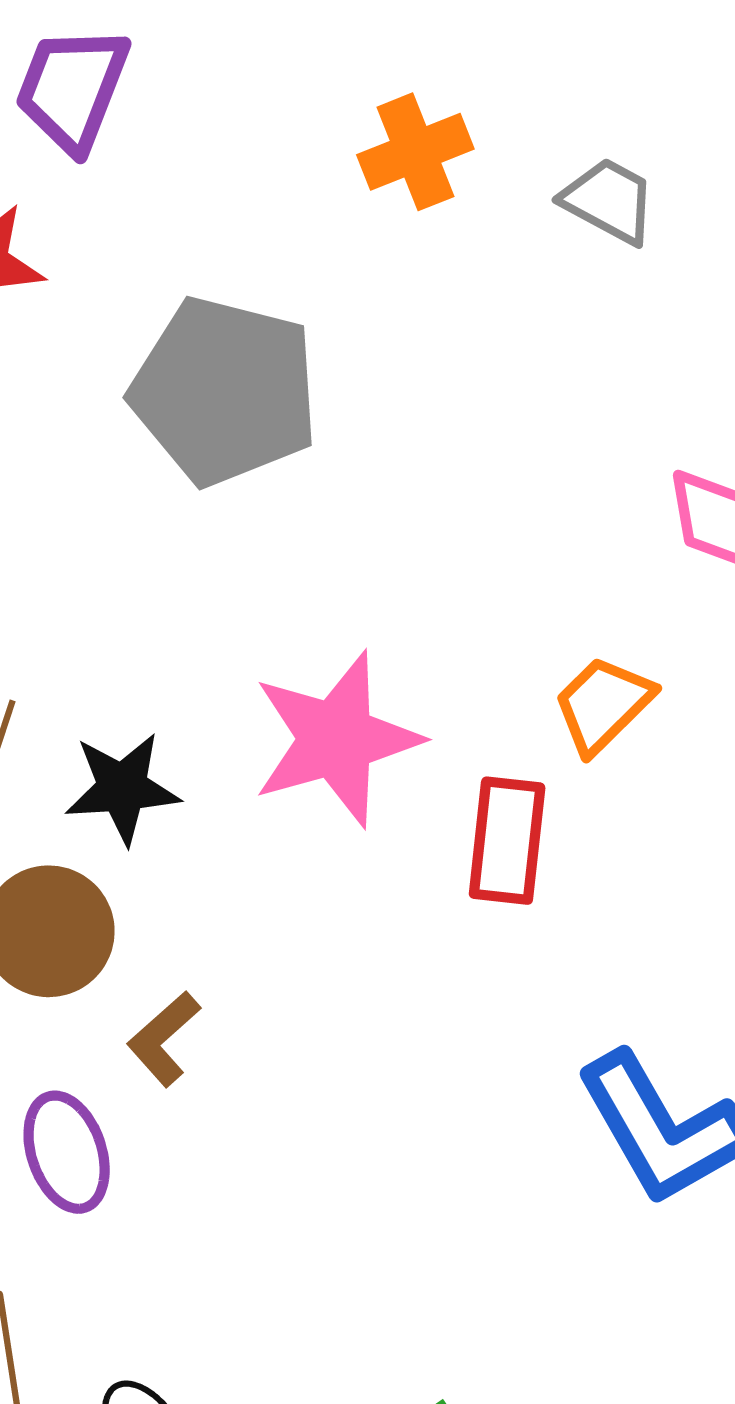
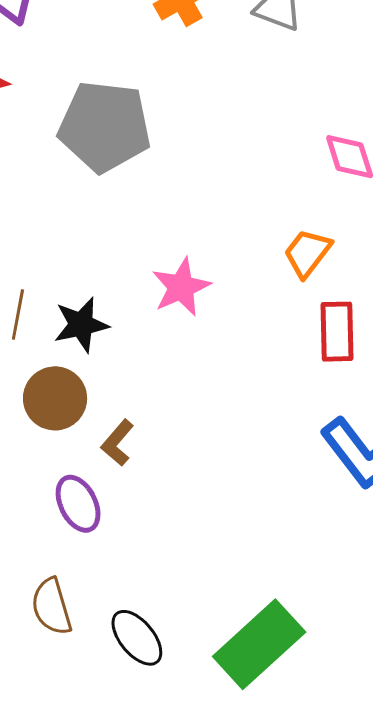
pink star: (336, 739) -> (181, 287), size x0.7
red rectangle: (507, 841) -> (337, 332), moved

